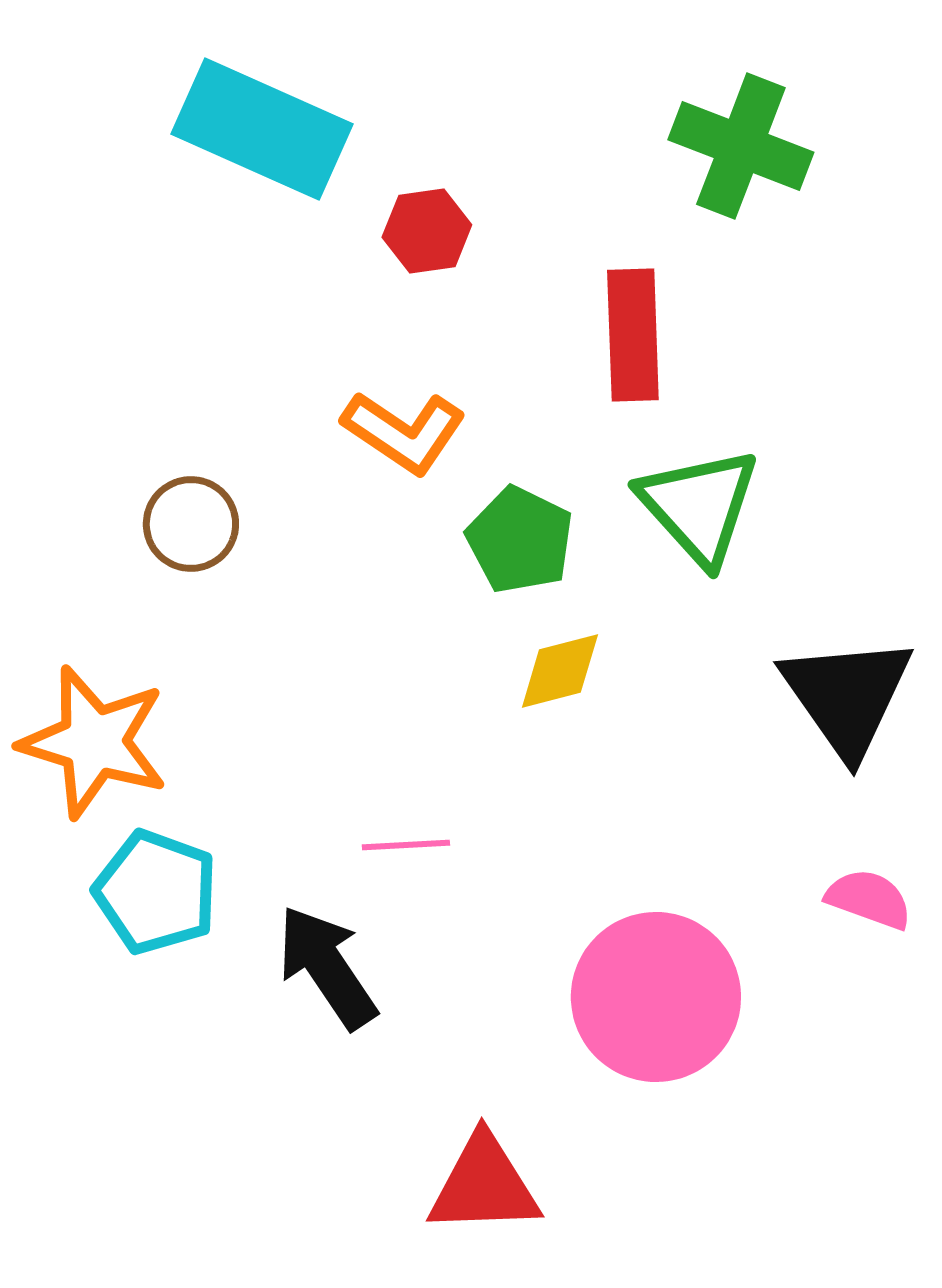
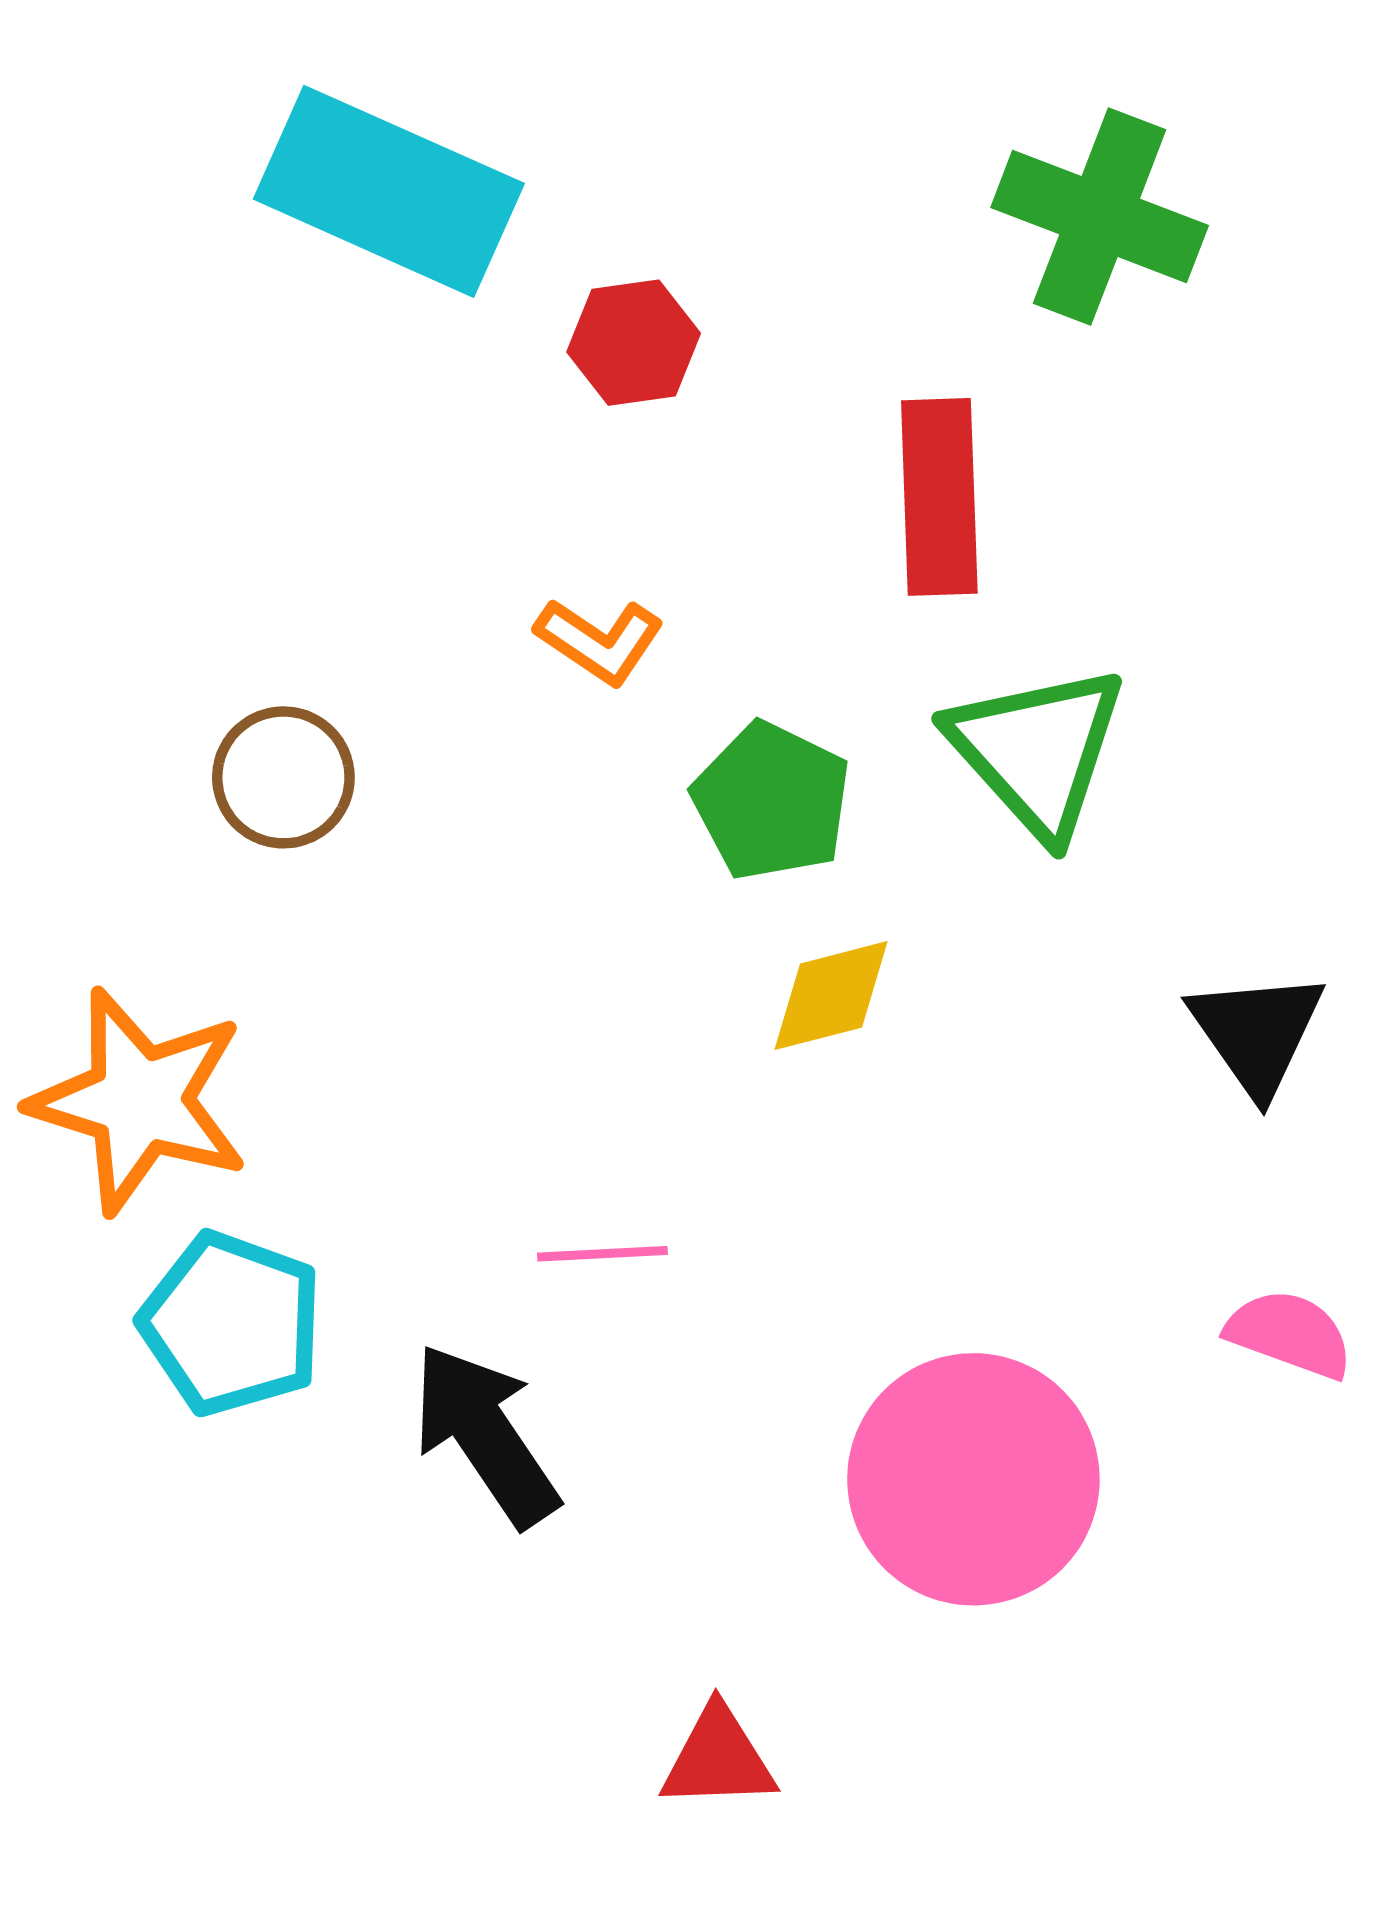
orange L-shape: (404, 432) -> (599, 641), size x0.7
black triangle: (847, 696) -> (1257, 1033), size x0.7
red triangle: (484, 1185) -> (718, 1758), size x0.7

